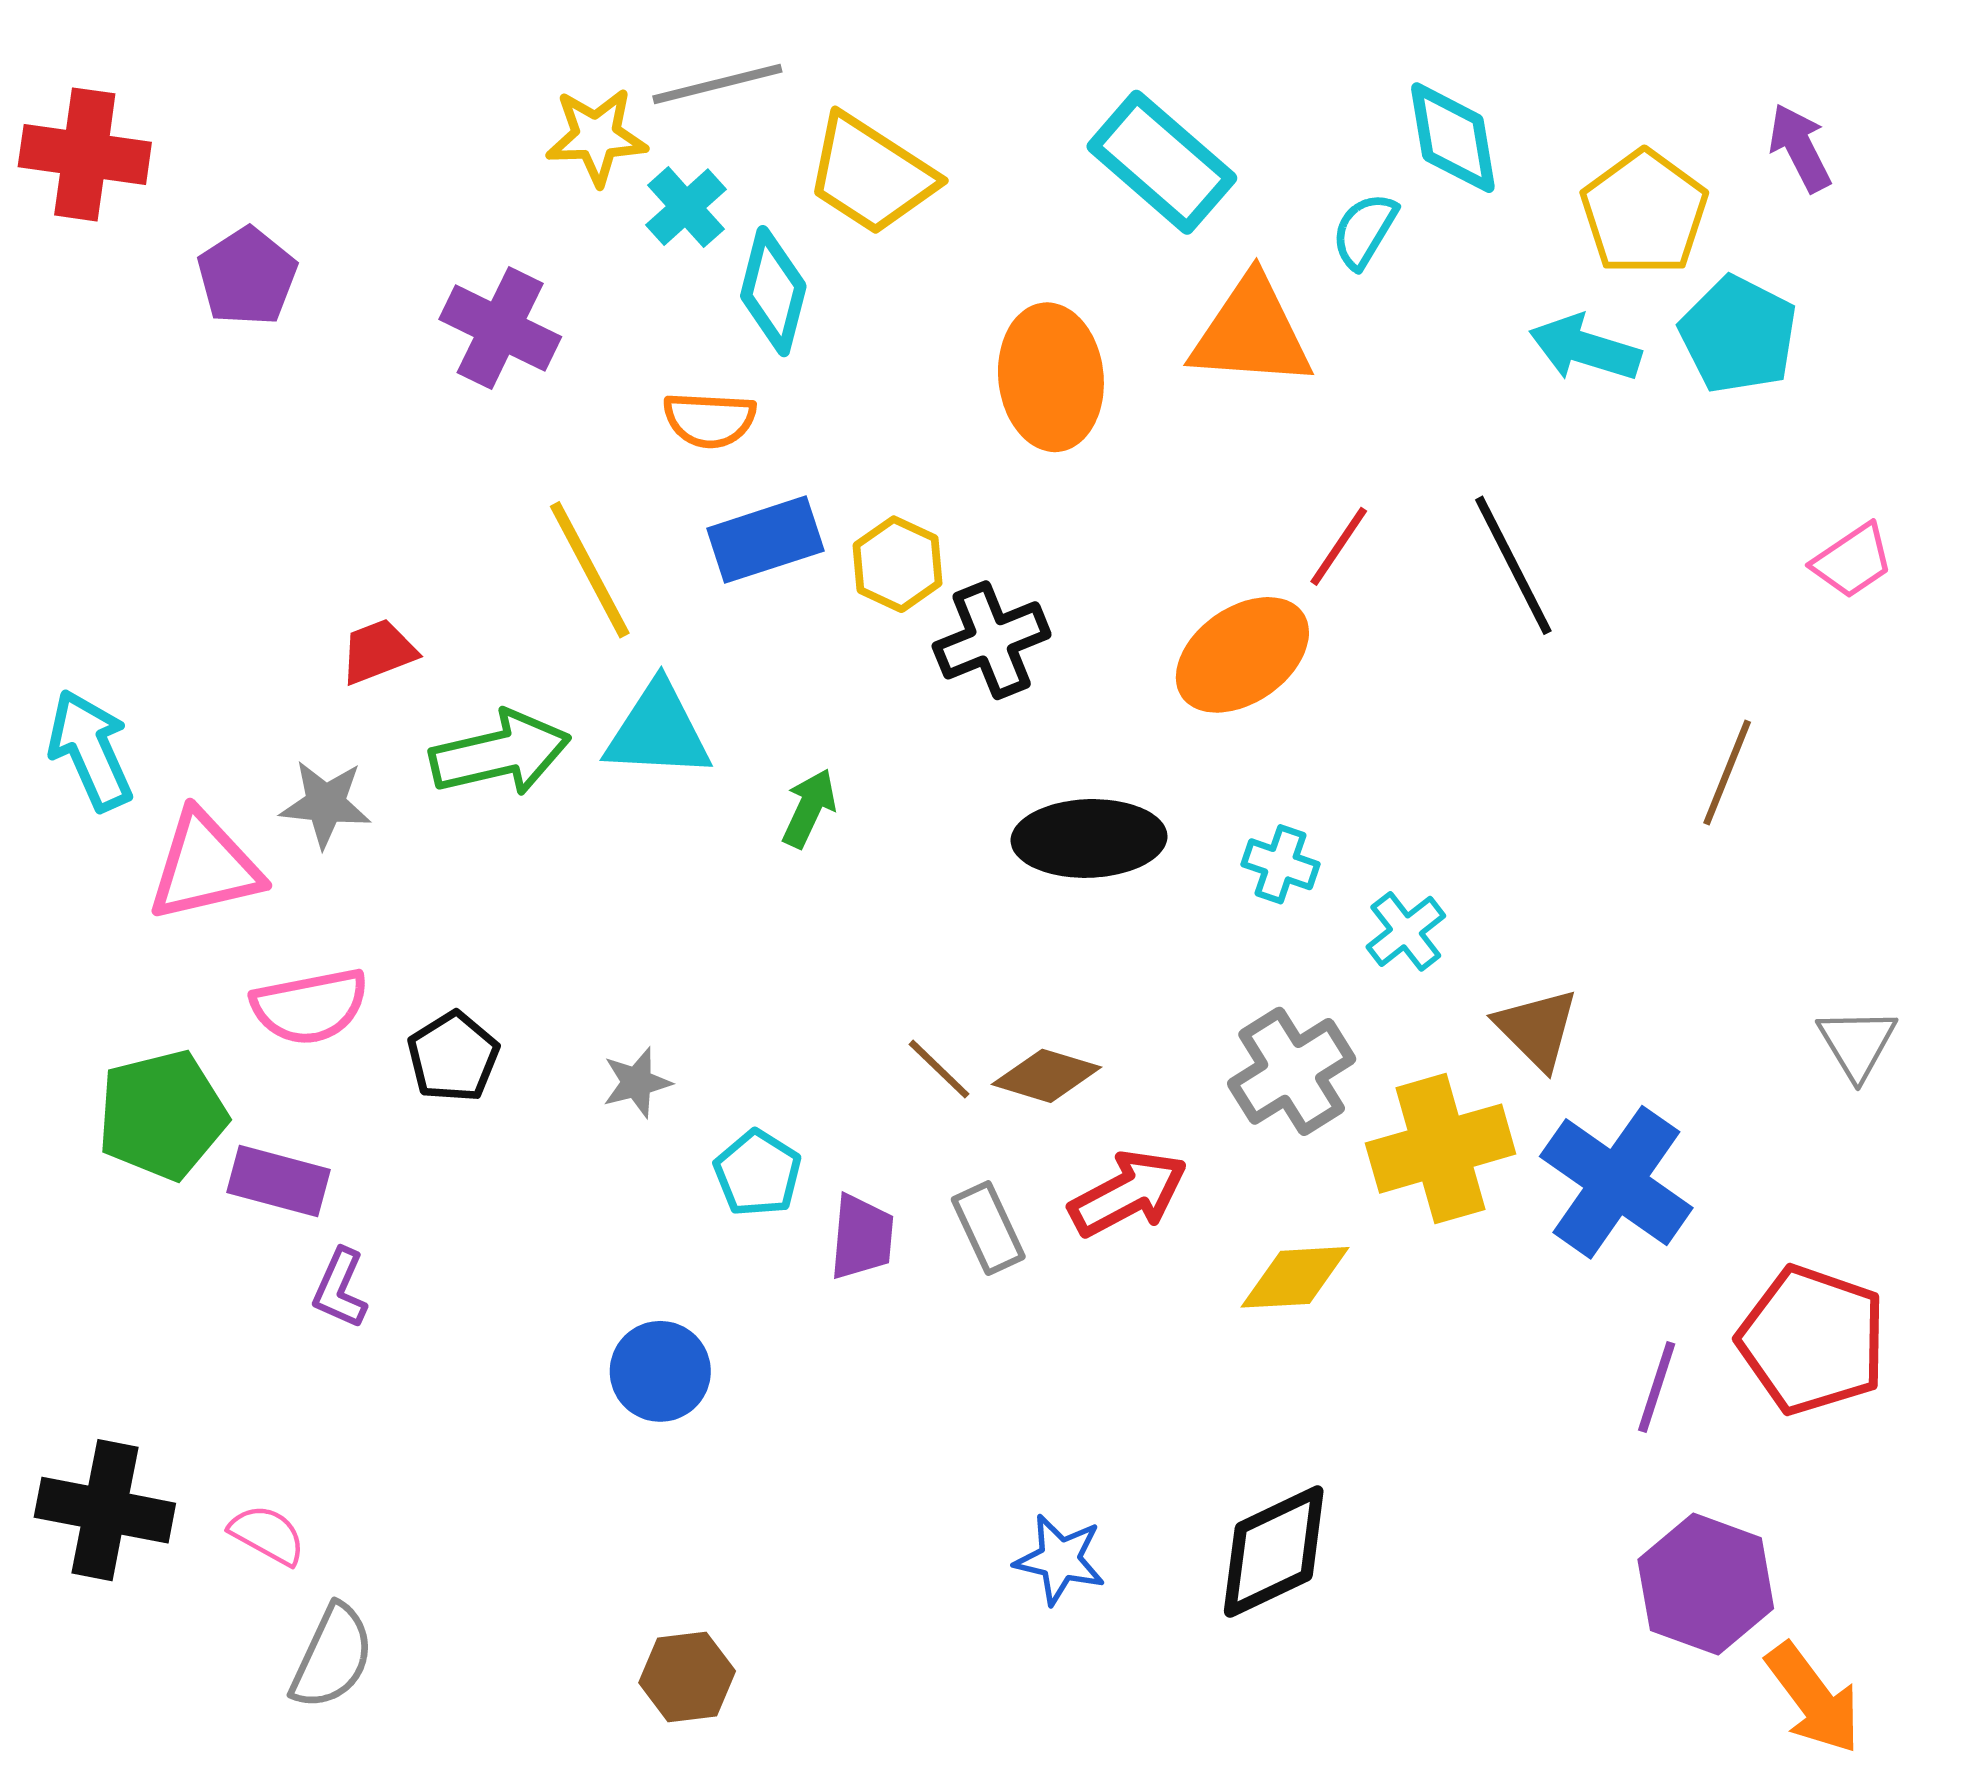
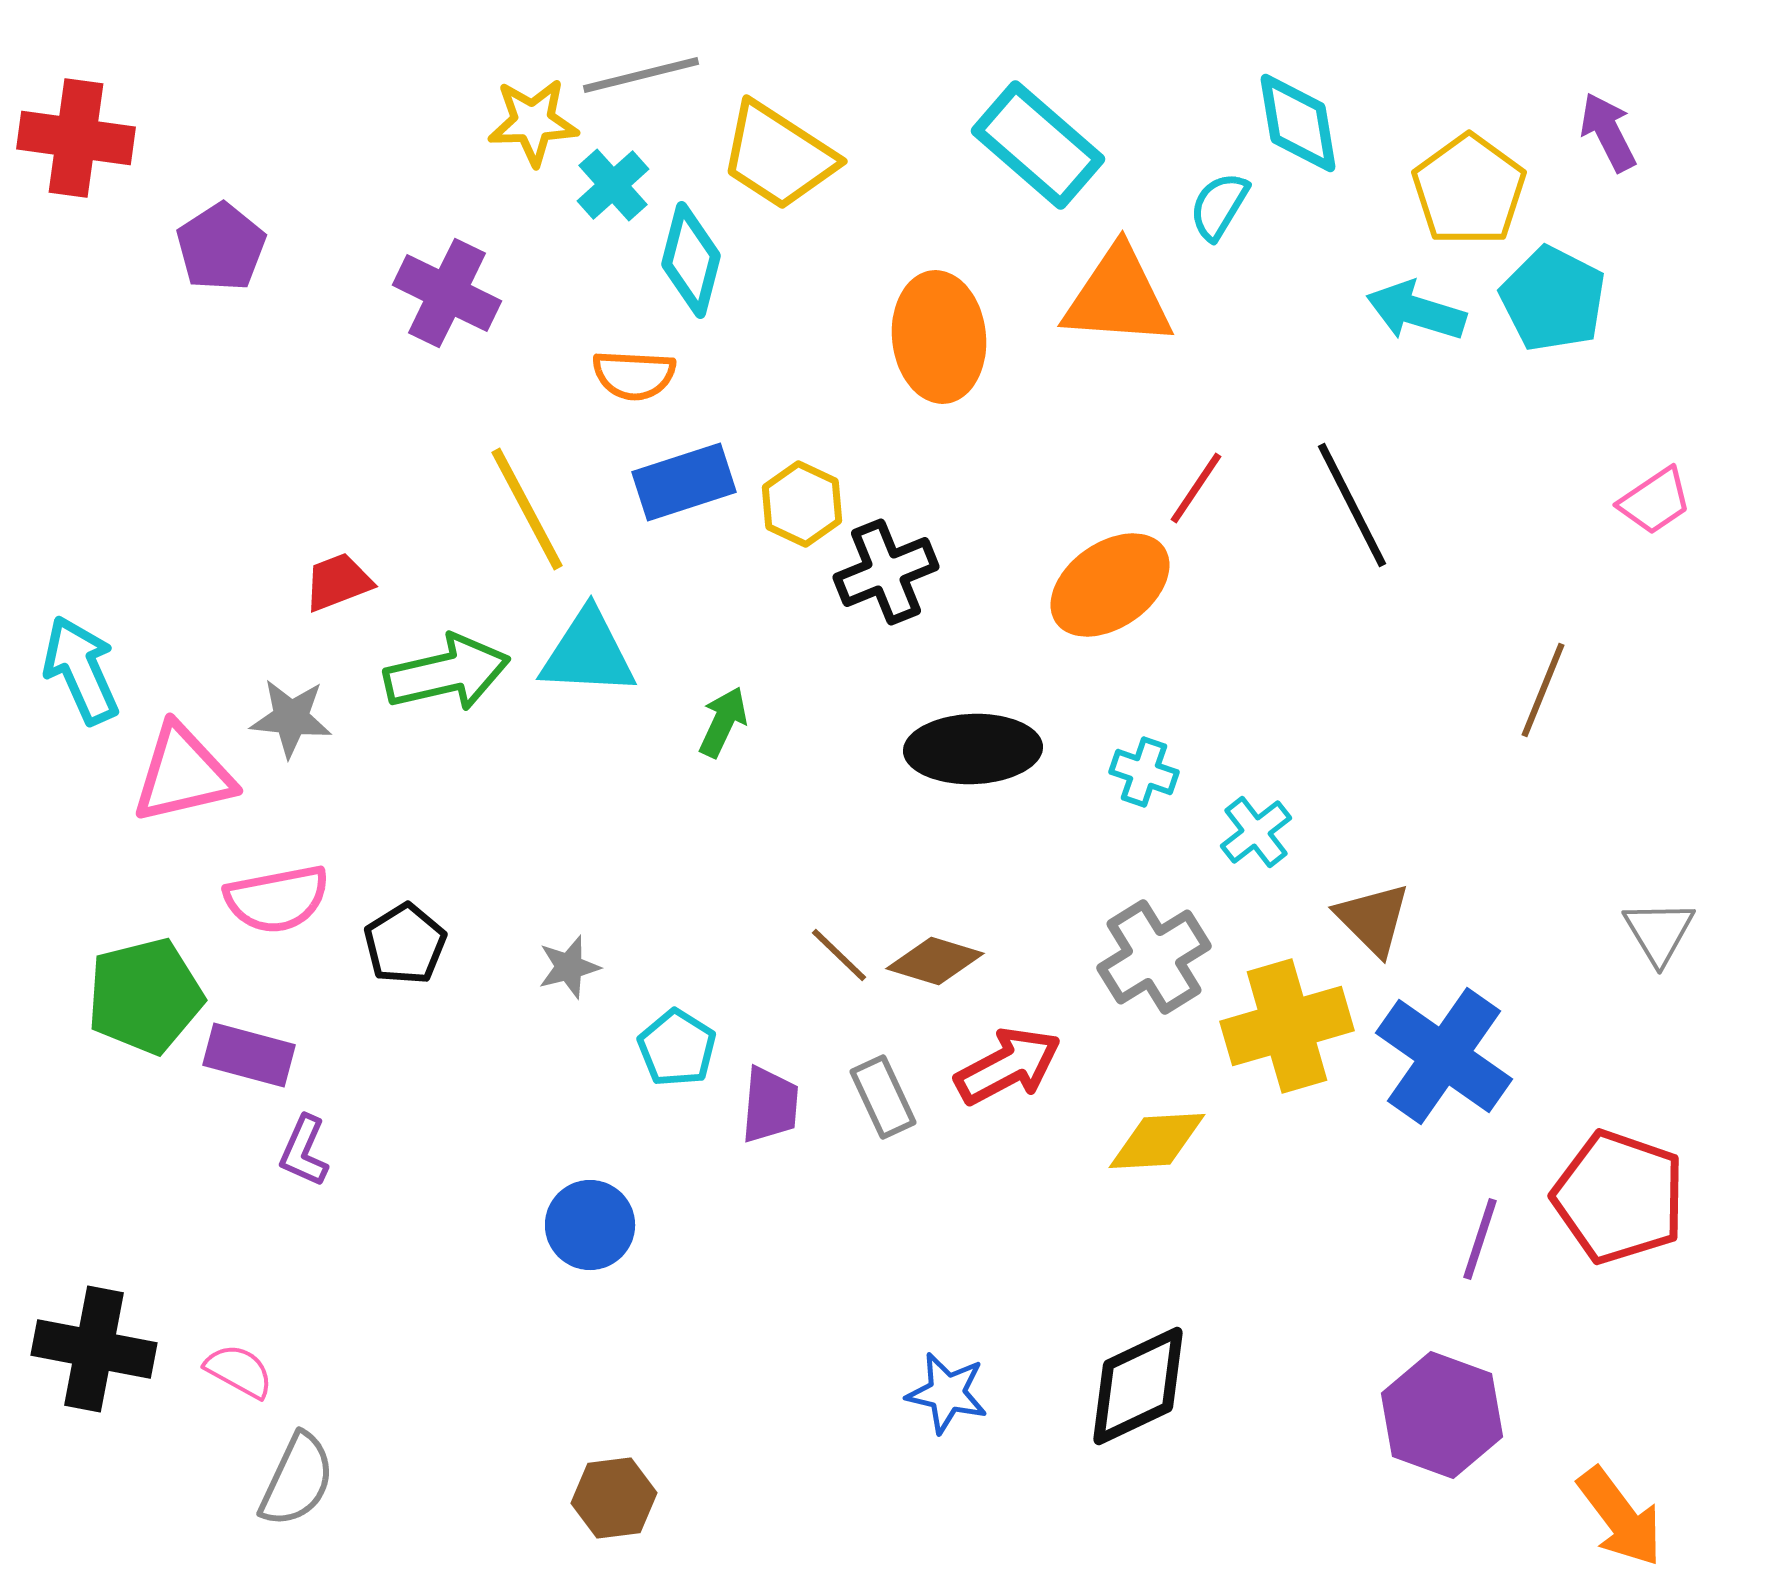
purple hexagon: (1706, 1584) -> (1442, 1415), moved

